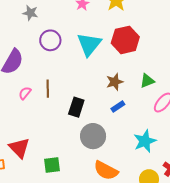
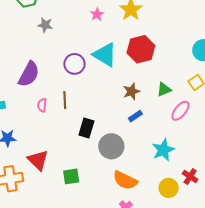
purple circle: (50, 40) -> (74, 64), moved
cyan triangle: (89, 44) -> (105, 55), turned -36
pink semicircle: (25, 93) -> (42, 105), turned -32
black rectangle: (76, 107) -> (86, 128), moved

